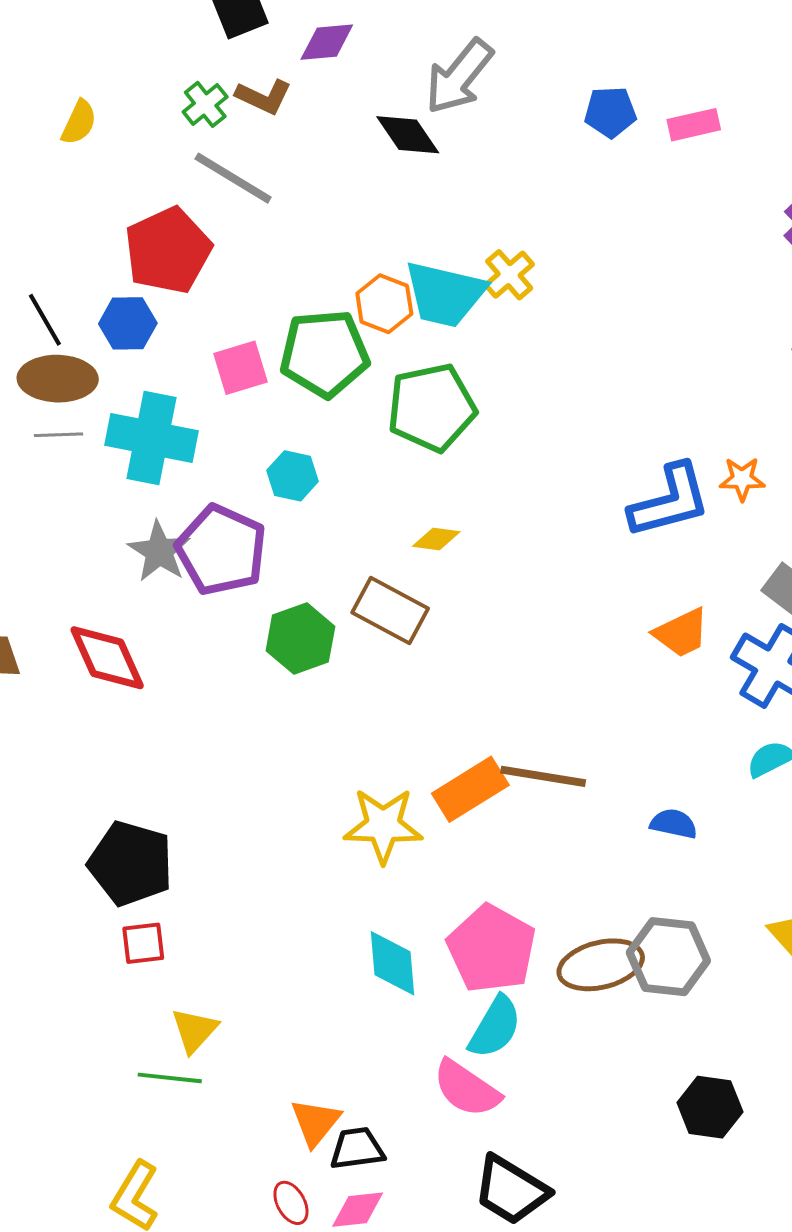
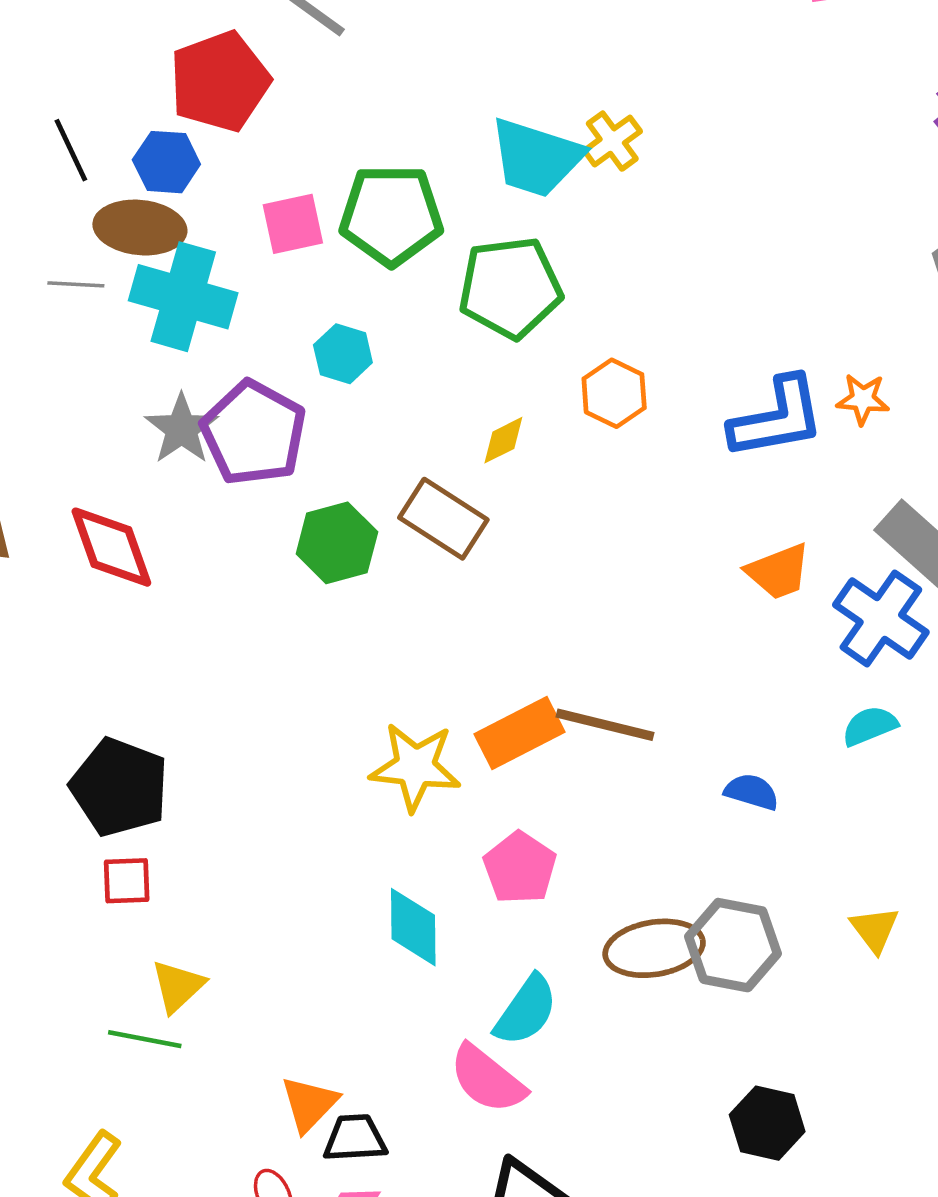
orange hexagon: (384, 304) -> (614, 393), moved
brown ellipse: (58, 379) -> (140, 228), moved
yellow diamond: (436, 539) -> (503, 440), turned -39
pink pentagon: (491, 949) -> (520, 868), moved, size x0.7

